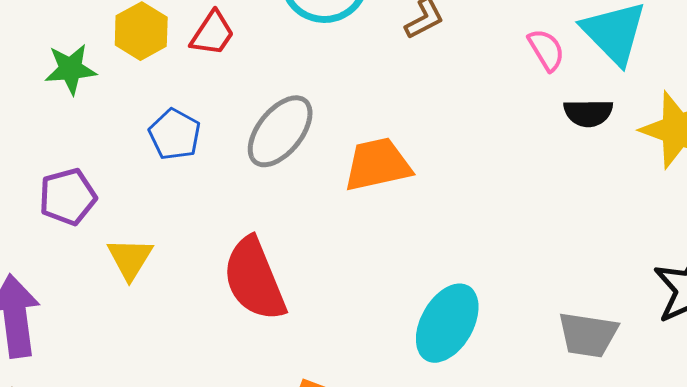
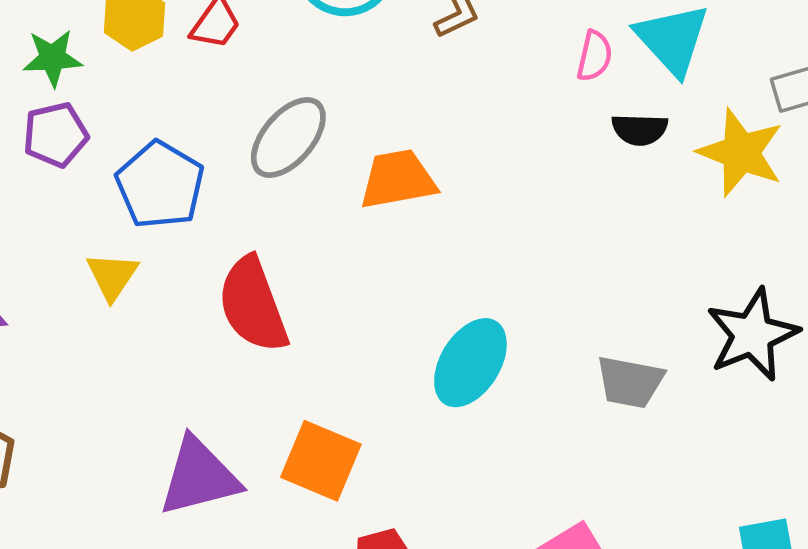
pink semicircle: (546, 50) -> (594, 56), turned 42
blue pentagon: (175, 134) -> (160, 185), moved, size x1.5
purple pentagon: (68, 197) -> (56, 135), moved

